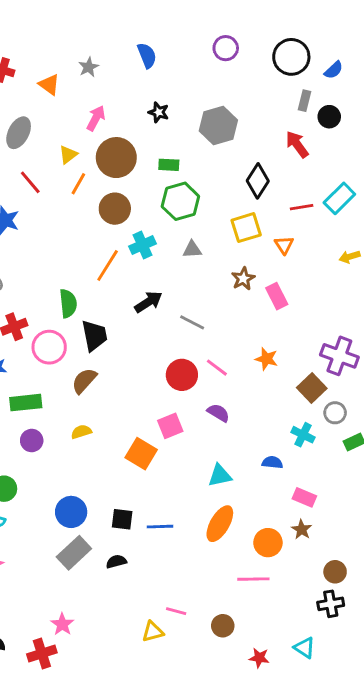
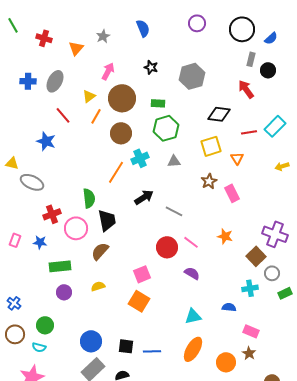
orange triangle: (49, 85) -> (76, 48), turned 35
black diamond: (258, 181) -> (219, 114), turned 65
pink square: (170, 426) -> (142, 274), moved
cyan cross: (303, 435) -> (250, 288), turned -35

